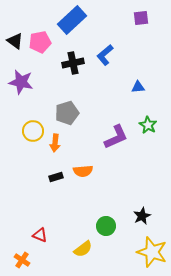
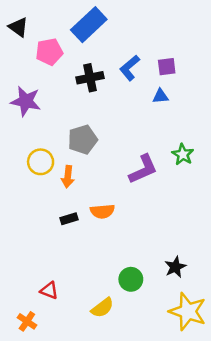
purple square: (141, 18) -> (167, 67), moved
black triangle: (15, 41) -> (18, 27), moved
blue triangle: (138, 87) -> (161, 96), moved

